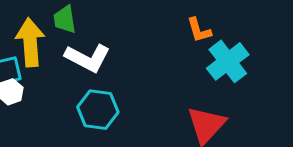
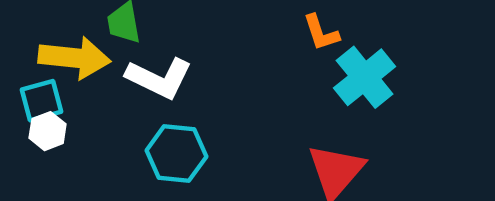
yellow arrow: (30, 42) -> (74, 58), turned 102

